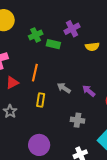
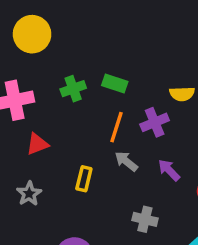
purple cross: (72, 29) -> (155, 122), moved
green cross: (36, 35) -> (73, 89), moved
orange line: (35, 73) -> (117, 127), moved

